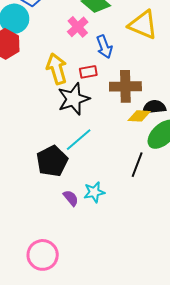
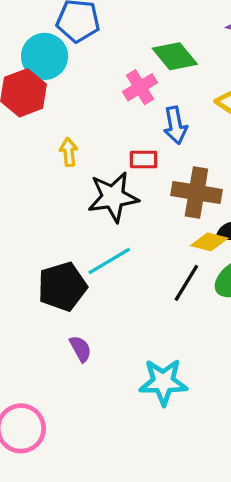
yellow arrow: (57, 69) -> (69, 152), moved, size x0.6
black line: (137, 165) -> (186, 283), moved
cyan star: (94, 192) -> (163, 382), moved, size x1.4

